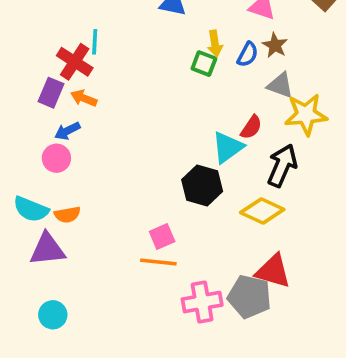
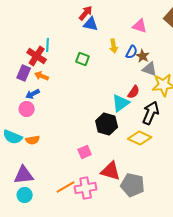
brown star: (275, 45) -> (143, 56), moved
green square: (204, 64) -> (83, 59), moved
purple triangle: (47, 249) -> (24, 175), moved
orange line: (158, 262) -> (66, 187), moved, turned -36
red triangle: (273, 271) -> (111, 171), moved
pink cross: (202, 302) -> (86, 188), moved

